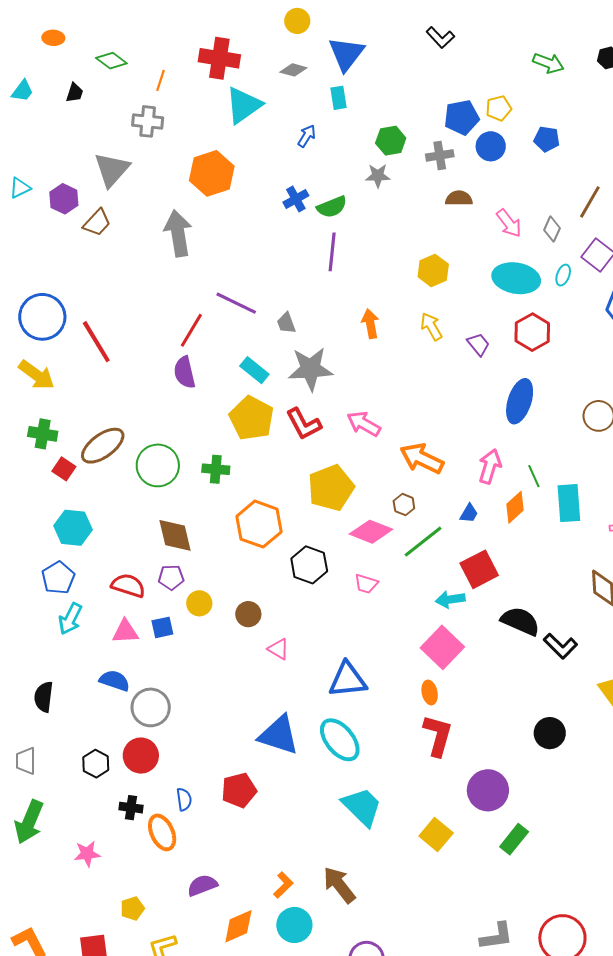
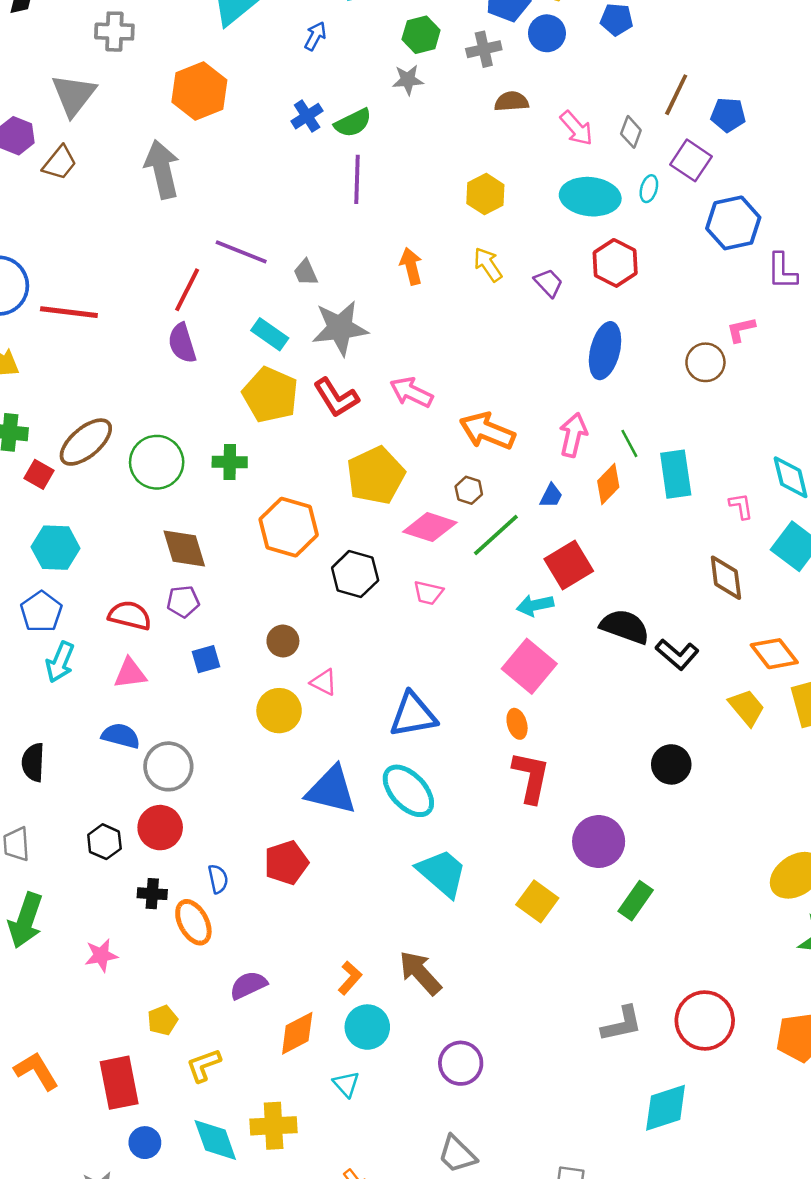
red line: (96, 342) -> (69, 312), turned -48
yellow circle: (199, 603) -> (279, 711), moved, size x1.4
blue square: (162, 627) -> (206, 659), moved

